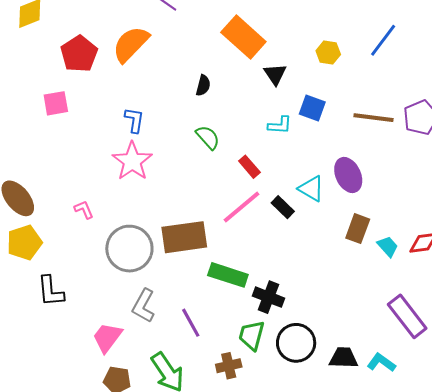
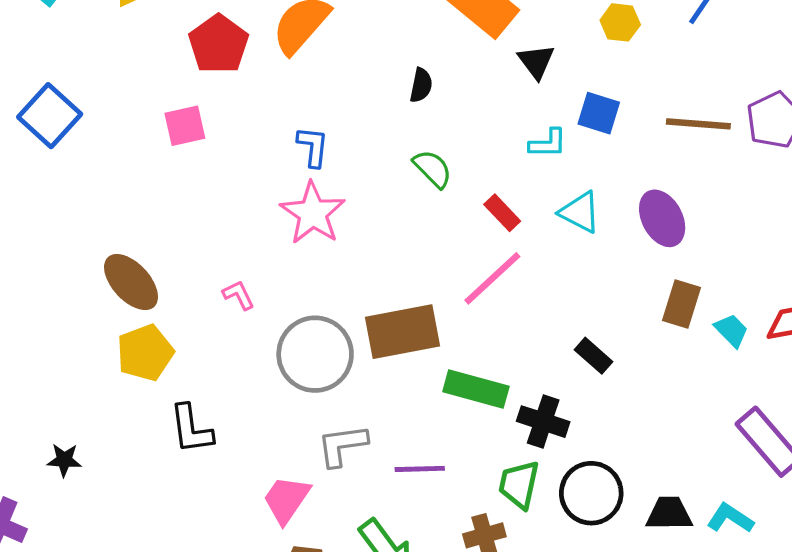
cyan triangle: (311, 189) -> (580, 212), moved
black rectangle: (283, 207) -> (593, 356), moved
gray L-shape: (143, 306) -> (342, 445), turned 56
purple line: (191, 323) -> (420, 469), turned -60

